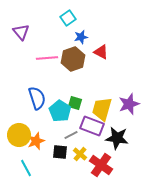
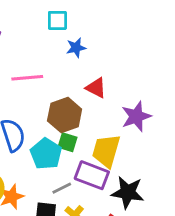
cyan square: (68, 18) -> (57, 20), turned 35
red triangle: (101, 52) -> (96, 88), moved
brown hexagon: (73, 59) -> (65, 115), moved
purple star: (129, 104) -> (136, 116), moved

